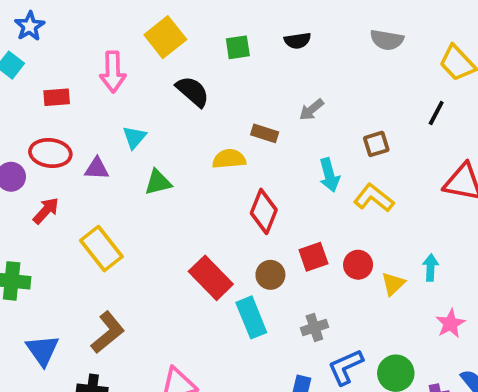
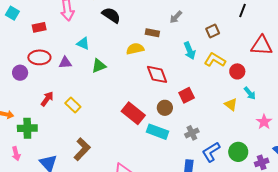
cyan triangle: (134, 137) -> (83, 43), turned -40
red arrow: (46, 211) -> (47, 99), moved
red diamond: (264, 211) -> (157, 74), turned -35
yellow rectangle: (101, 249) -> (73, 105), size x0.7
red circle: (358, 265) -> (237, 71), moved
cyan arrow: (431, 267) -> (250, 93), turned 144
yellow triangle: (393, 284) -> (231, 104), turned -32
cyan rectangle: (251, 317) -> (157, 132), turned -40

